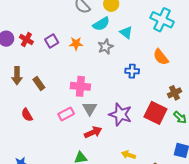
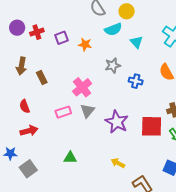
red cross: (26, 40) -> (37, 32), turned 32
gray star: (105, 47) -> (113, 65), moved
pink cross: (80, 86) -> (82, 87), turned 36
red square: (155, 113) -> (152, 126), turned -35
red arrow: (93, 132) -> (29, 131), moved

